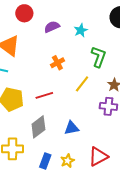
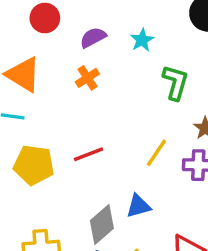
orange cross: (57, 63) -> (87, 78), moved
yellow line: (82, 84) -> (156, 153), moved
gray diamond: (38, 127) -> (102, 224), moved

